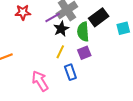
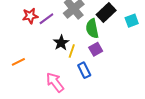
purple line: (53, 17) -> (46, 19), moved
black star: (61, 29) -> (61, 43), moved

